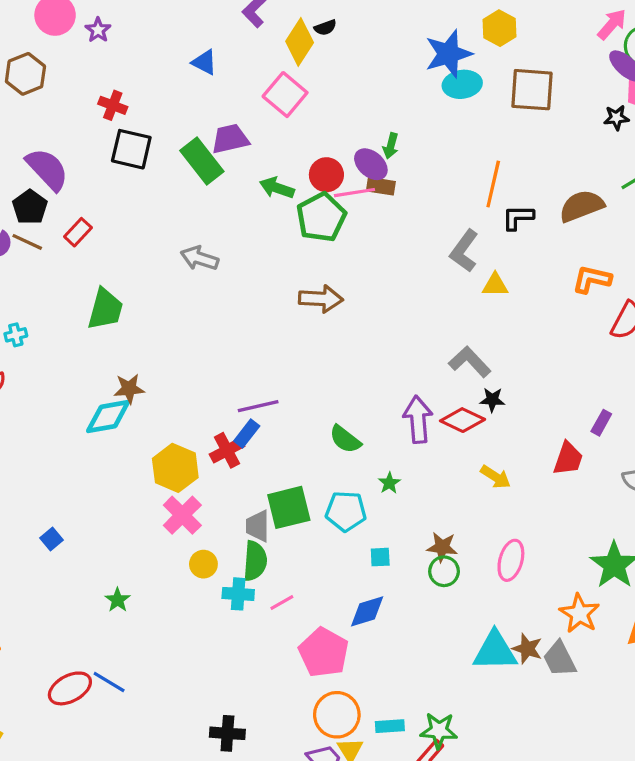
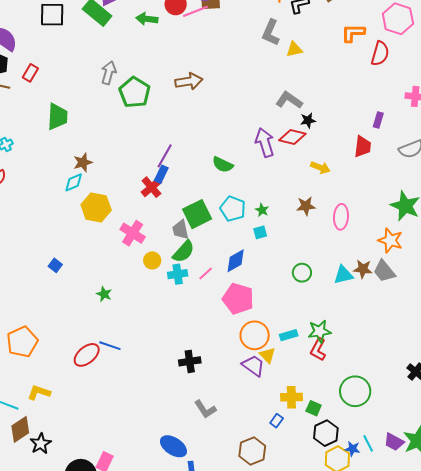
green pentagon: (321, 217) -> (135, 92), moved
gray arrow: (199, 258) -> (109, 73), turned 100
purple line: (258, 406) -> (165, 156), turned -35
cyan diamond: (108, 417) -> (74, 182), size x0.7
yellow hexagon: (175, 468) -> (96, 207), moved
green star: (389, 483) -> (262, 210), moved
cyan pentagon: (346, 511) -> (233, 209), turned 30
brown star: (442, 547) -> (306, 206), moved
green semicircle: (255, 561) -> (184, 252), turned 50
green circle: (444, 571) -> (302, 273), moved
blue diamond: (367, 611) -> (236, 261), moved
cyan triangle: (495, 651) -> (343, 275), size x0.7

